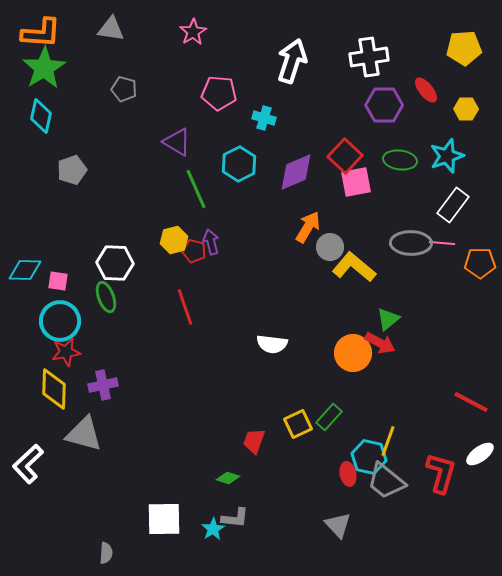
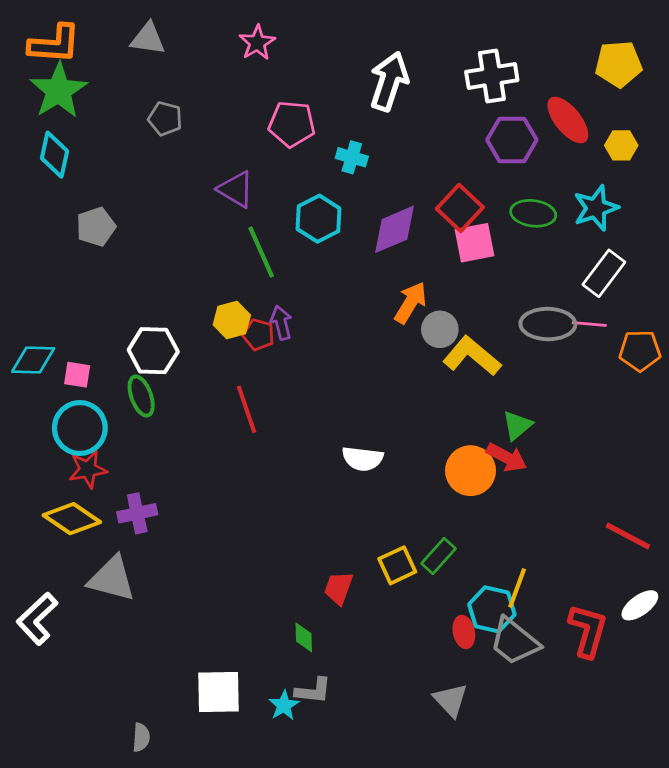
red ellipse: (426, 90) -> (568, 120), size x1.4
yellow diamond: (54, 389) -> (72, 519), turned -57
green diamond: (228, 478) -> (304, 637), turned 70

